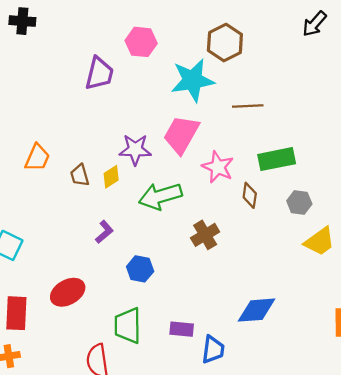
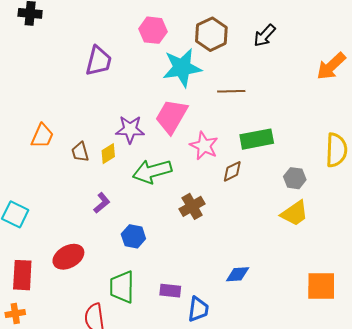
black arrow: (314, 24) -> (264, 36), moved
pink hexagon: (141, 42) -> (153, 30), moved
brown diamond: (250, 195) -> (232, 171), turned 55
gray hexagon: (299, 202) -> (295, 178), moved
blue diamond: (257, 310) -> (238, 274), size x0.7

